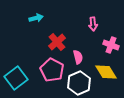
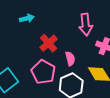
pink arrow: (93, 24) -> (86, 25), size x1.5

